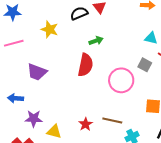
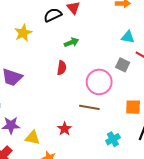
yellow star: (50, 29) -> (23, 33), turned 30
red semicircle: (85, 65) -> (62, 68), size x0.6
brown line: (112, 120) -> (89, 107), moved

